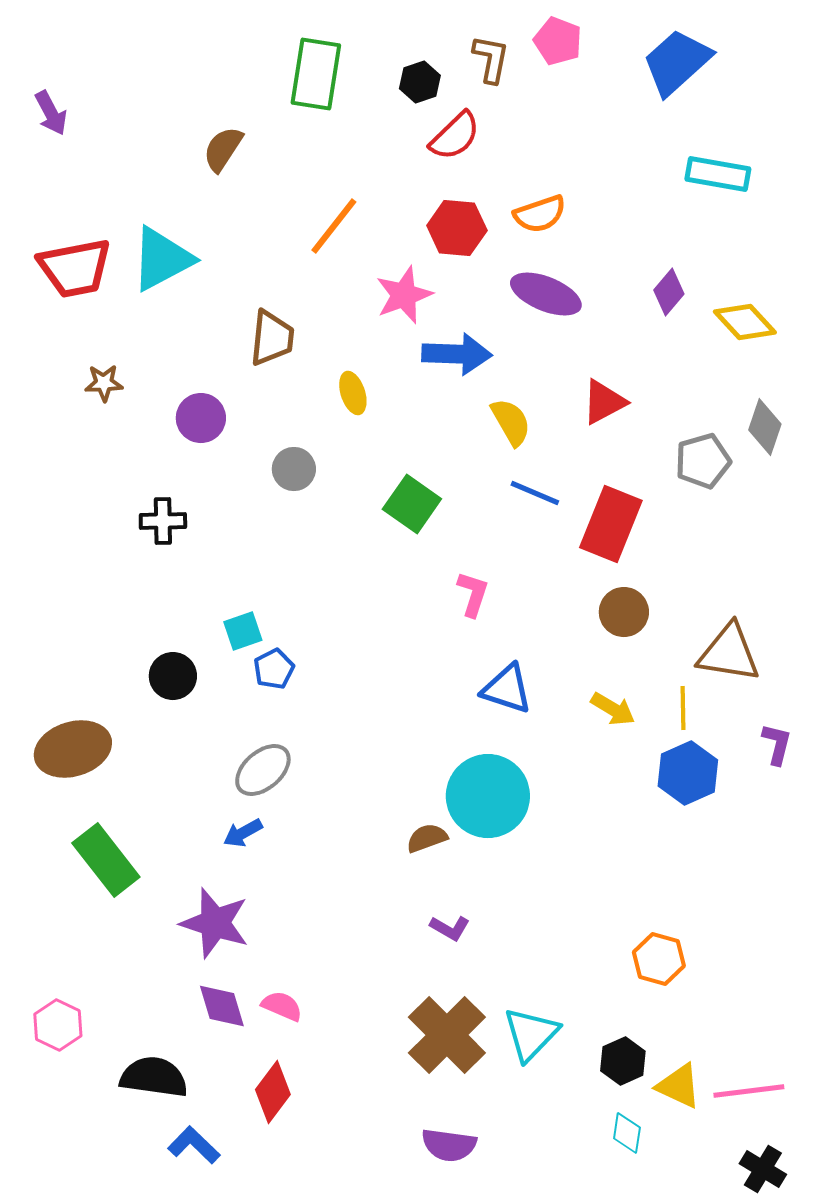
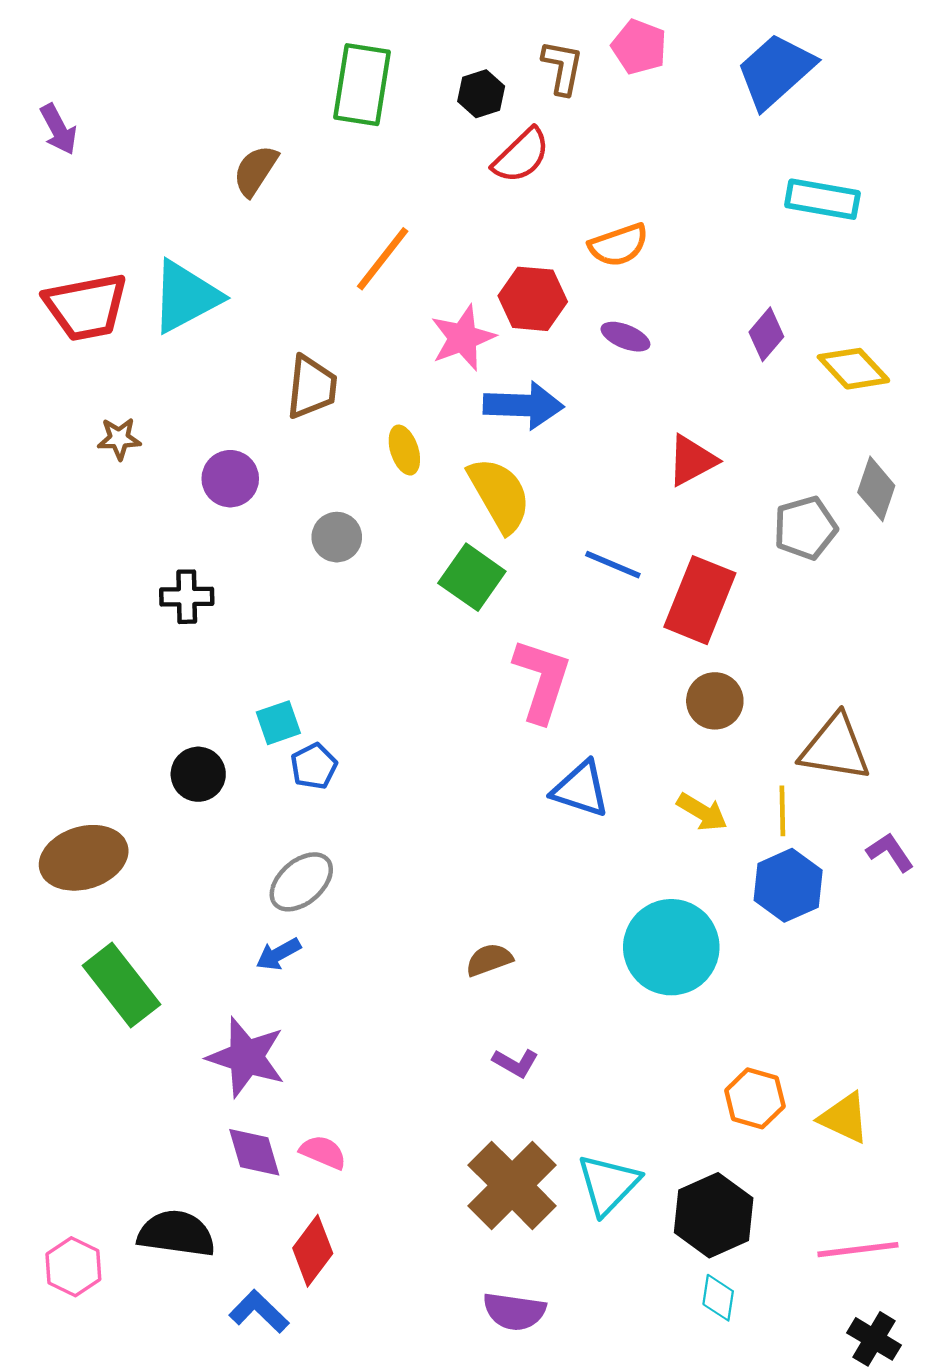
red hexagon: (457, 228) -> (533, 299), moved
purple ellipse: (546, 294) -> (625, 337), size x0.6
yellow semicircle: (511, 422) -> (499, 495), moved, size x1.4
pink L-shape: (473, 594) -> (542, 680), size x1.6
purple L-shape: (777, 744) -> (890, 852), turned -48
cyan circle: (488, 796) -> (671, 947), moved
pink hexagon: (58, 1025) -> (73, 1267), moved
black hexagon: (623, 1061) -> (714, 1215), size x1.5
yellow triangle: (679, 1086) -> (844, 1118), moved
blue L-shape: (194, 1145) -> (259, 1311), moved

